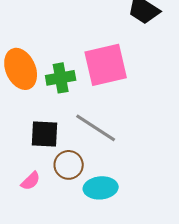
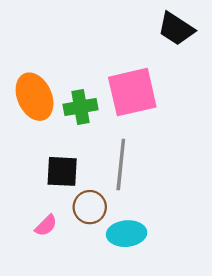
gray line: (96, 128) -> (121, 165), turned 63

